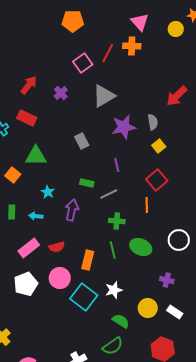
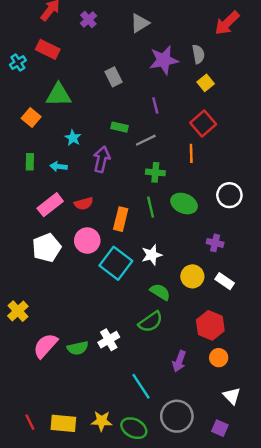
gray triangle: (104, 96) -> (140, 23), size x0.7

